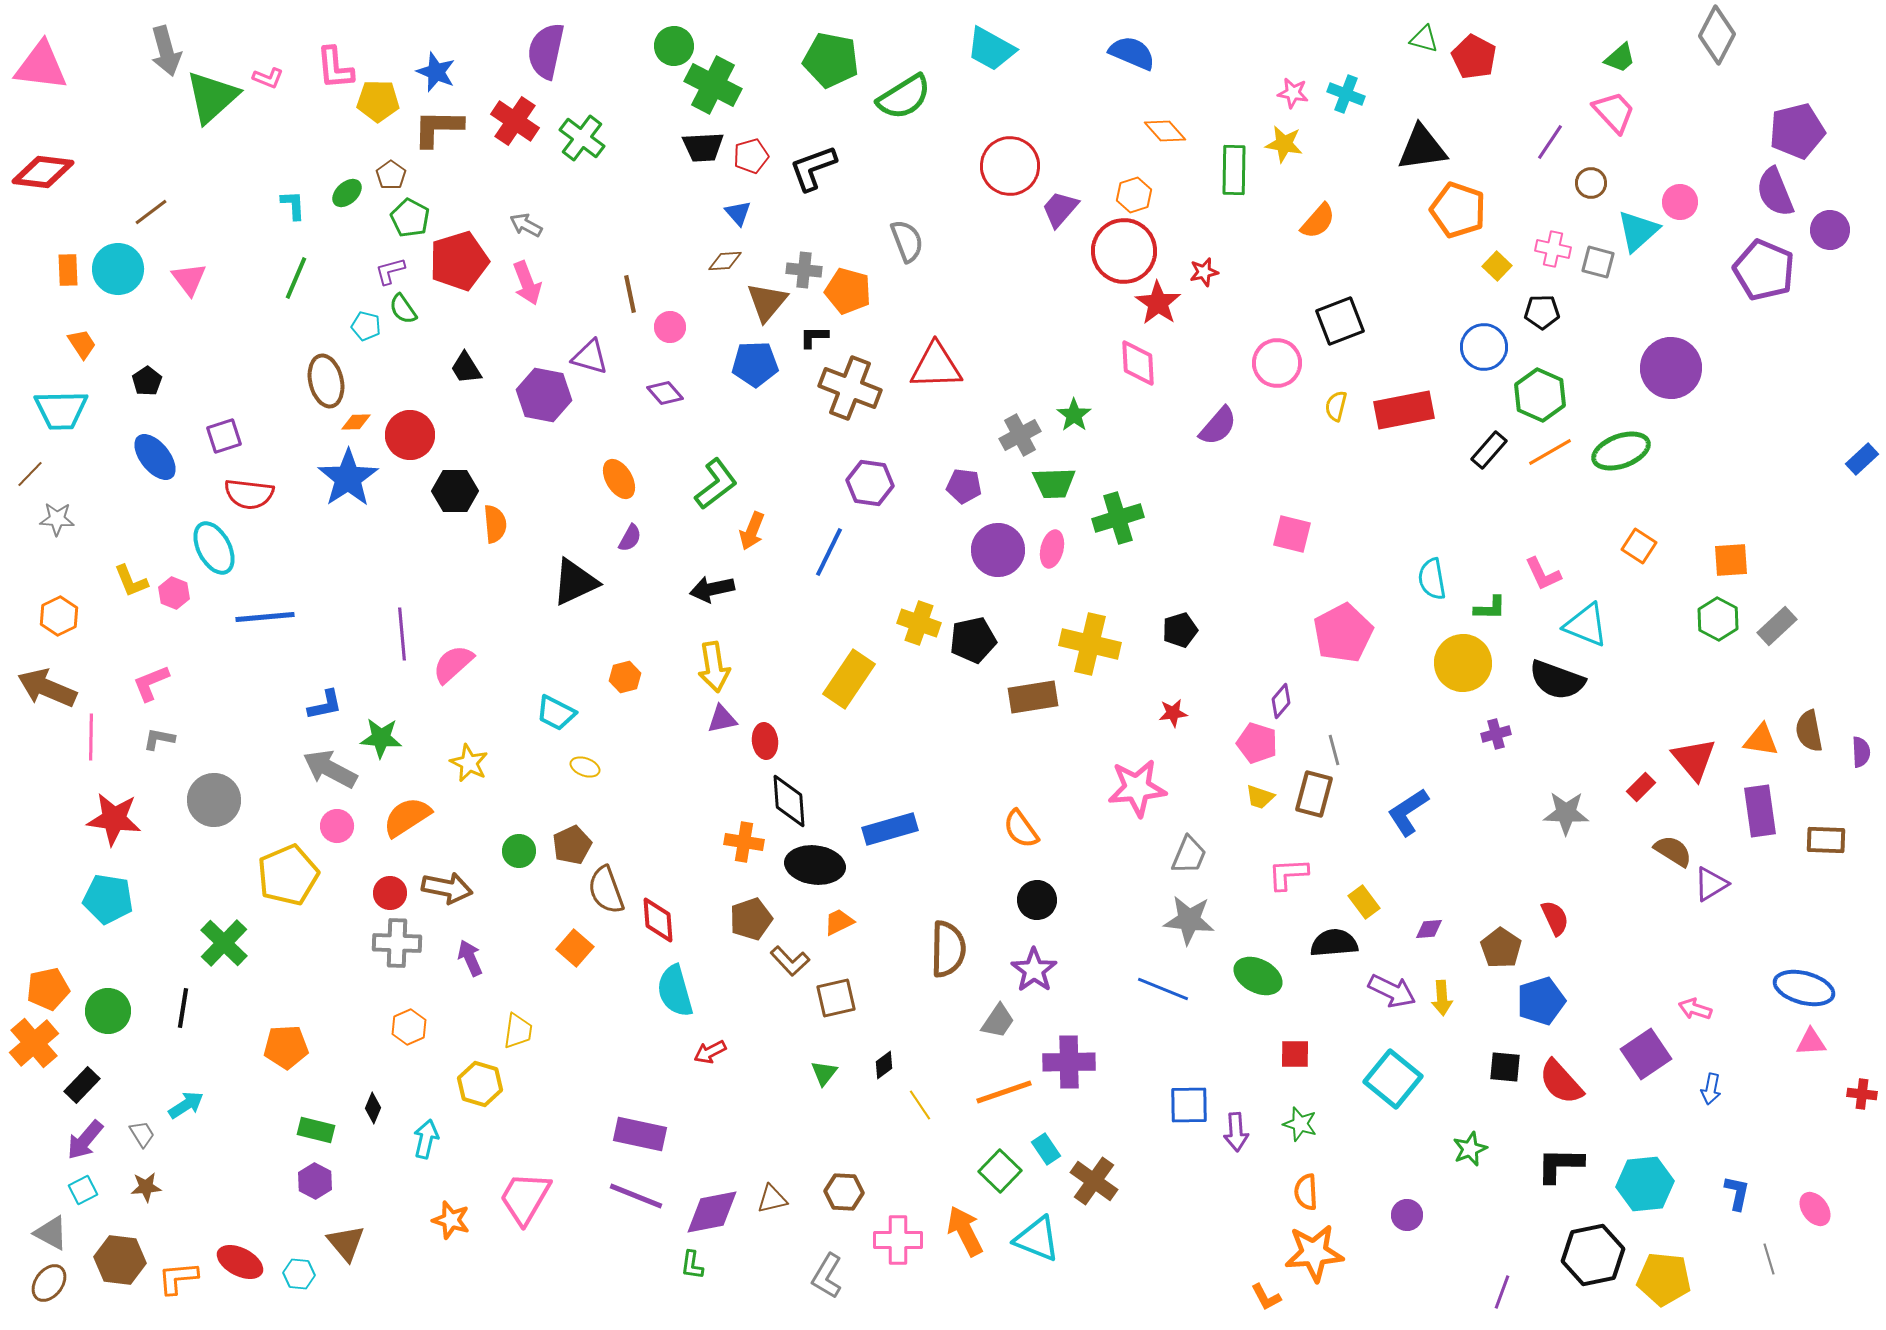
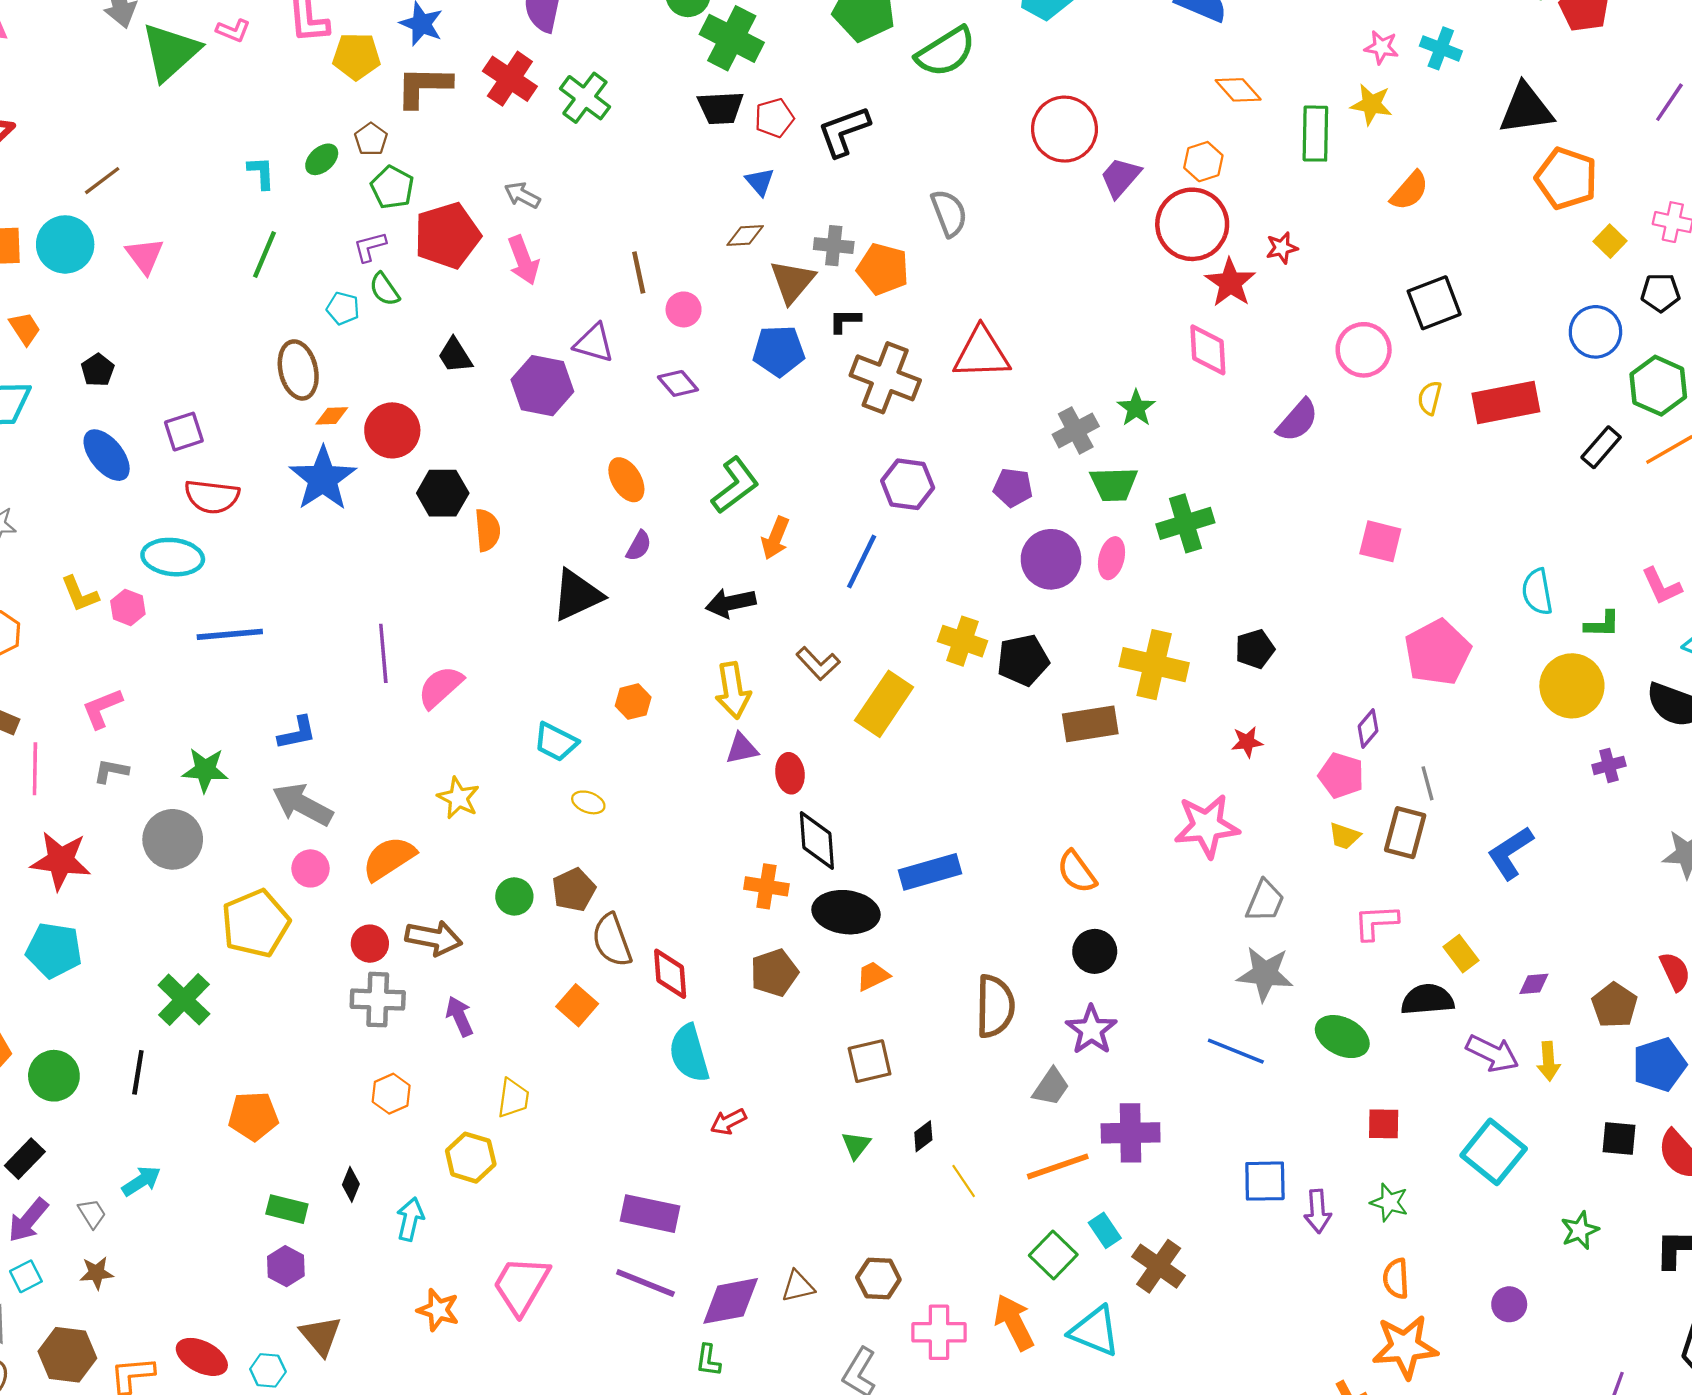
cyan ellipse: (214, 548) -> (173, 557), turned -56
green star: (381, 738) -> (205, 770), moved
brown L-shape: (790, 961) -> (818, 663), moved

